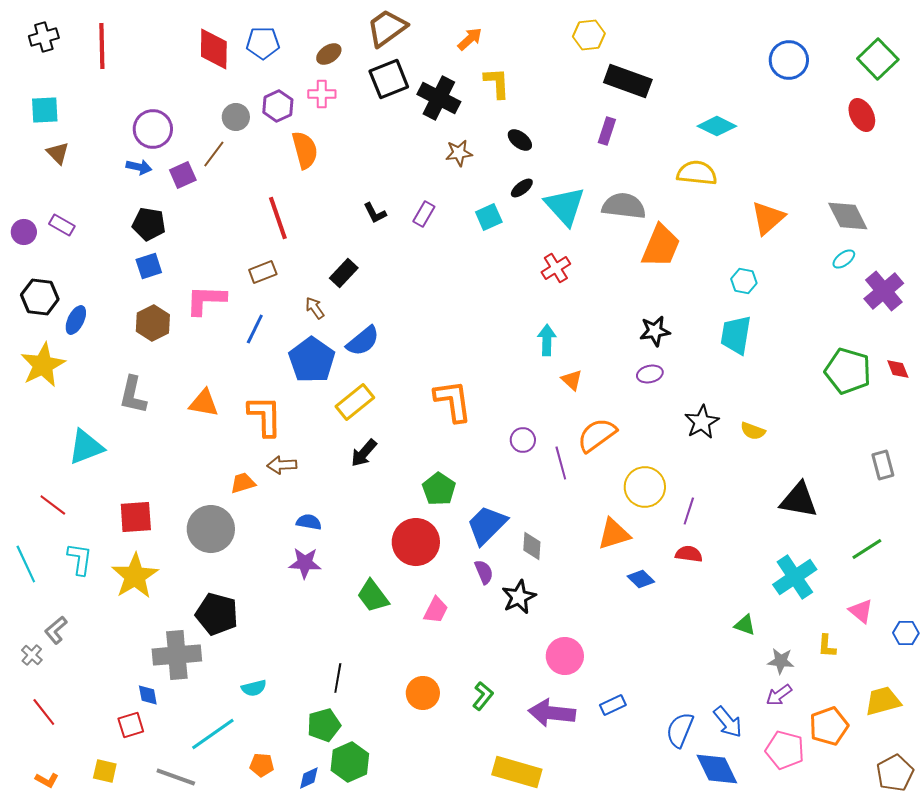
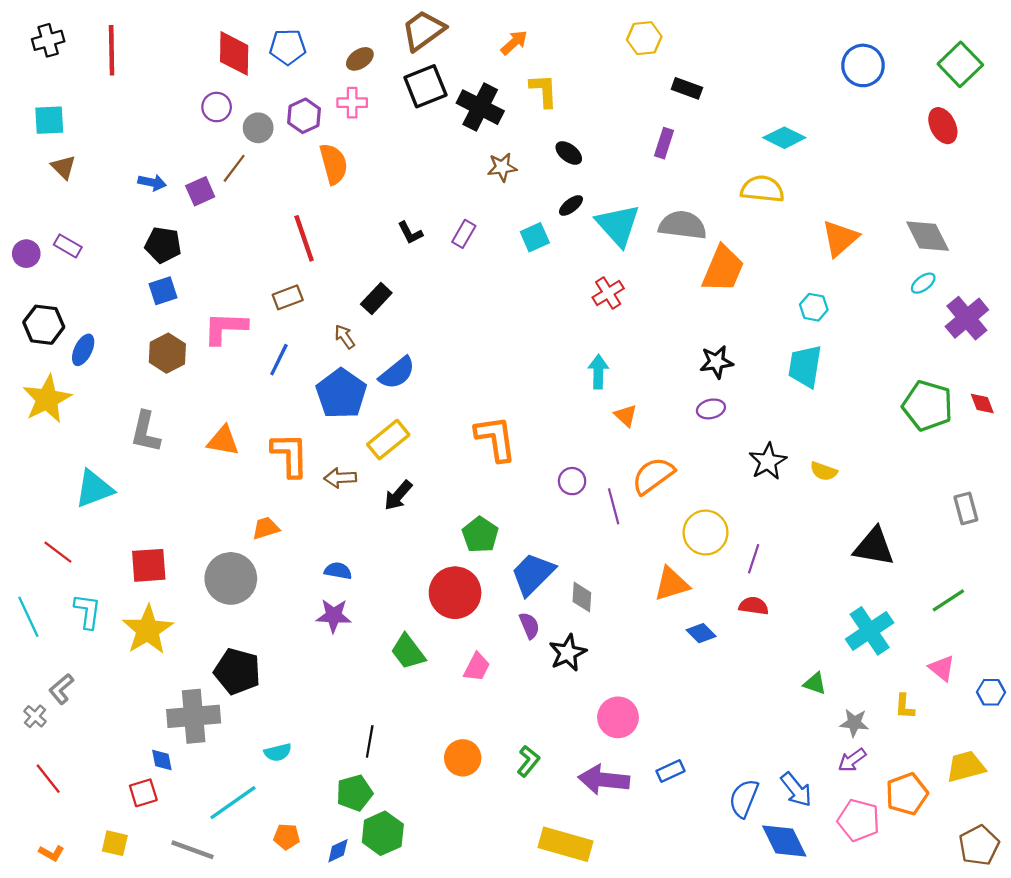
black rectangle: (628, 81) -> (687, 88), size x0.6
purple circle: (153, 129) -> (217, 107), moved, size x0.7
brown arrow: (282, 465) -> (340, 478), moved

